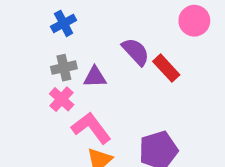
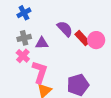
pink circle: (194, 21) -> (96, 40), moved
pink L-shape: (91, 128) -> (40, 72), turned 55

